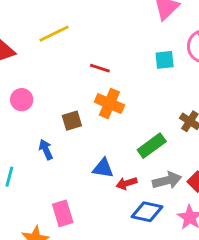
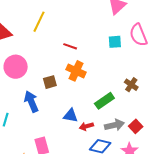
yellow line: (54, 34) -> (39, 22), turned -40
pink circle: (22, 100) -> (16, 67), size x1.5
blue arrow: (46, 150) -> (31, 102), size x1.5

